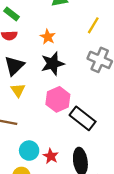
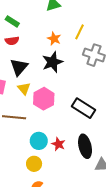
yellow line: (93, 25) -> (79, 32), moved
orange star: (48, 37) -> (54, 39), moved
pink hexagon: (58, 99) -> (44, 99), moved

